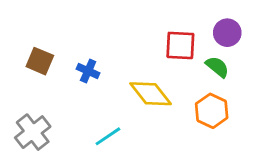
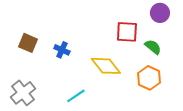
purple circle: (227, 33) -> (160, 13), moved

